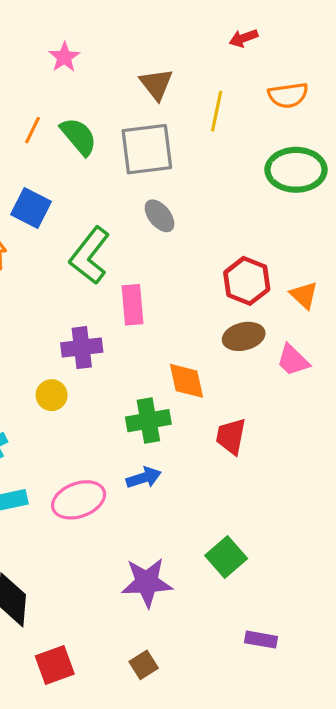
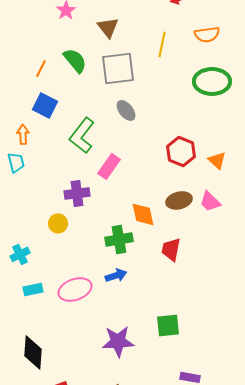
brown triangle: (156, 84) -> (108, 27), moved
orange line: (33, 130) -> (41, 68), moved
pink rectangle: (133, 305) -> (109, 166), turned 40
brown ellipse: (244, 336) -> (179, 200), moved
green square: (226, 557) -> (168, 325), turned 35

